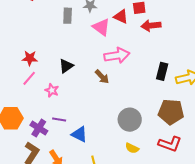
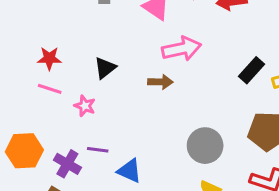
black rectangle: (162, 71) -> (251, 70), turned 30
brown arrow: (102, 77) -> (160, 82), turned -42
pink line: (29, 78) -> (50, 89), turned 70

